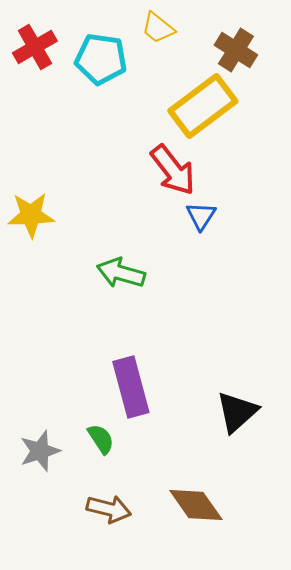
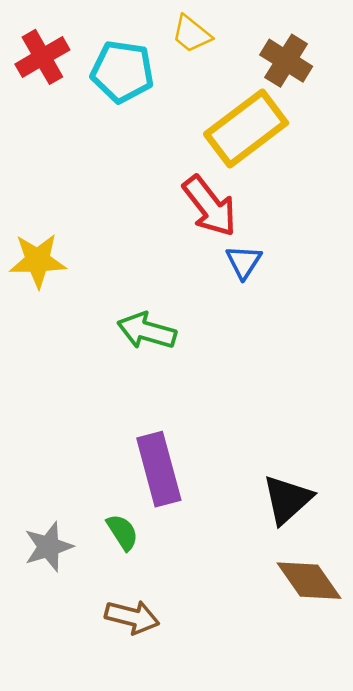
brown diamond: (196, 505) -> (309, 581), moved

